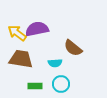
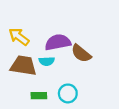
purple semicircle: (37, 29) -> (58, 42), moved
cyan semicircle: (55, 63) -> (47, 61), moved

